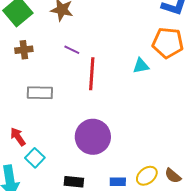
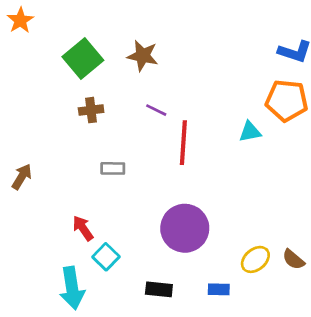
gray rectangle: (40, 93) -> (113, 168), size x0.7
yellow ellipse: (147, 176) -> (255, 259), moved
brown semicircle: (173, 176) -> (293, 259), moved

